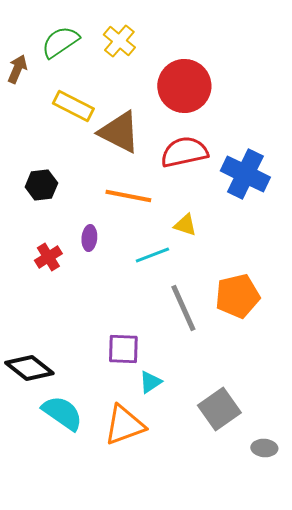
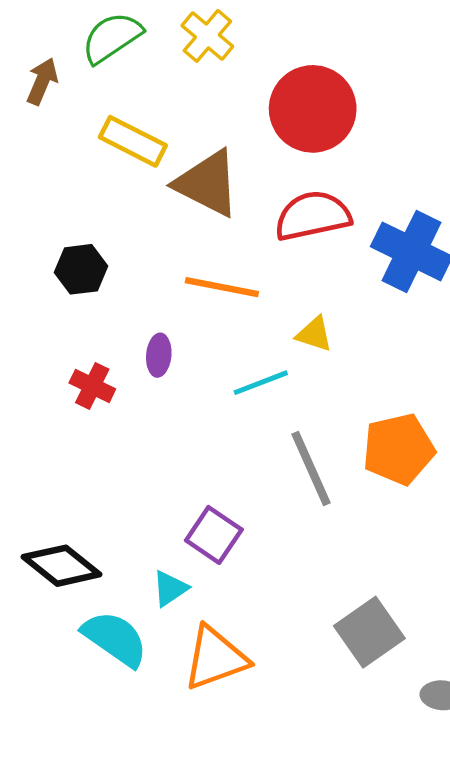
red cross: (48, 257) -> (92, 386), turned -32
purple square: (123, 349) -> (214, 535), turned 32
cyan triangle: (150, 382) -> (170, 588), moved

